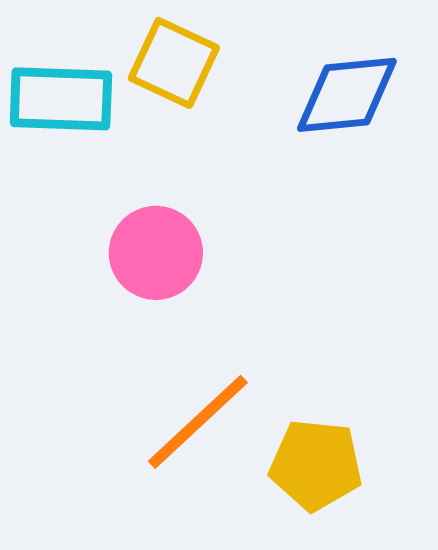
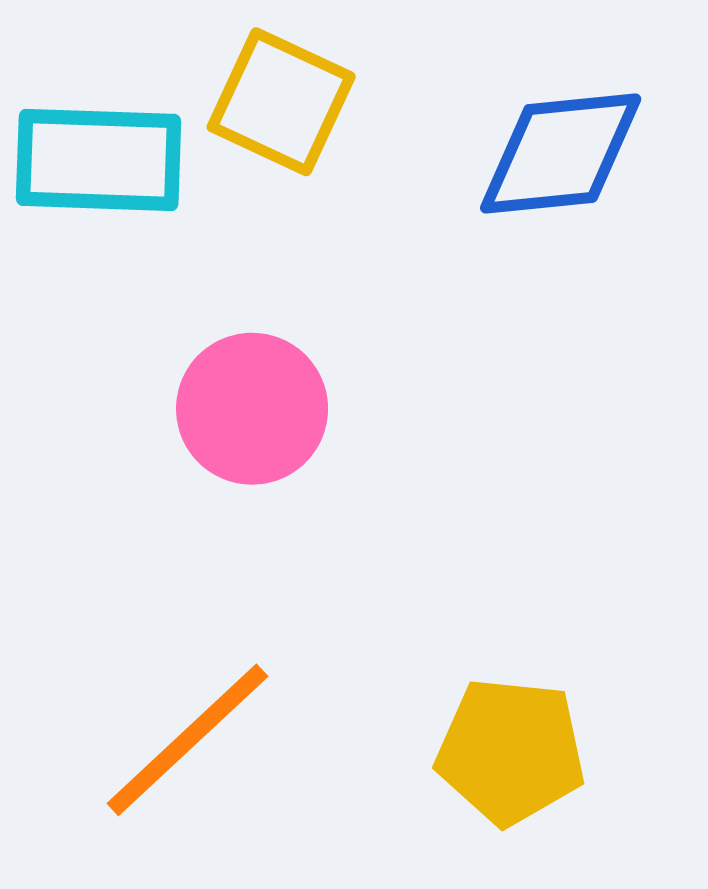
orange line: (198, 422) -> (187, 740), moved

